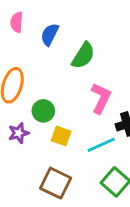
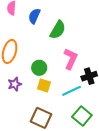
green circle: (43, 111) -> (39, 68), moved

